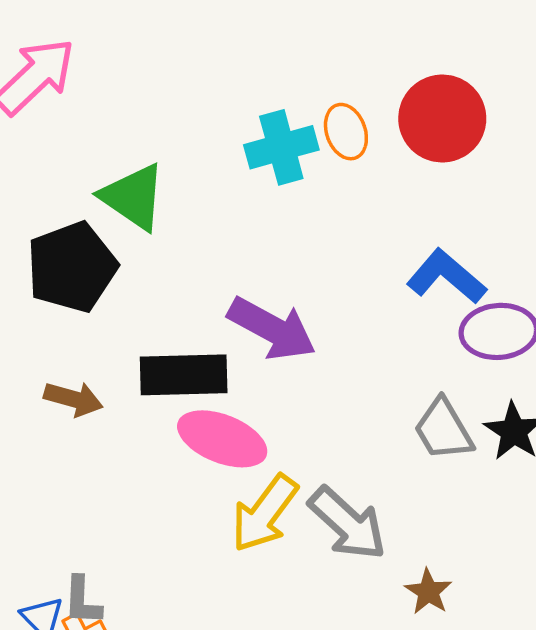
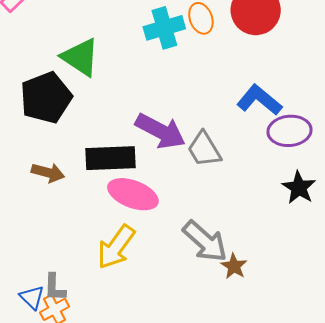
gray trapezoid: (443, 430) -> (204, 149), moved
yellow arrow: (265, 513) -> (116, 247), moved
brown star: (428, 592) -> (234, 266), moved

